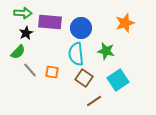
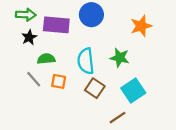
blue circle: (81, 28) -> (91, 15), moved
green semicircle: (18, 52) -> (46, 59), moved, turned -140
brown line: (94, 101) -> (117, 118), moved

